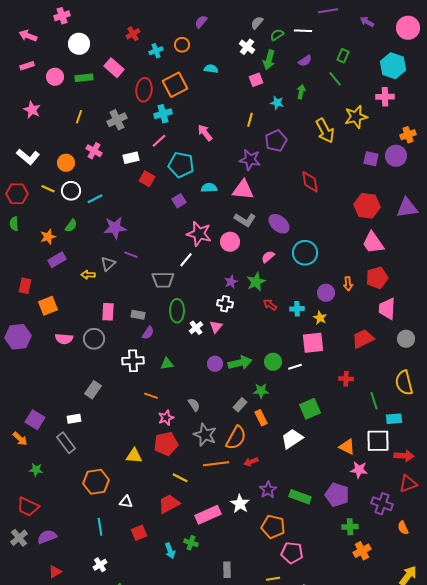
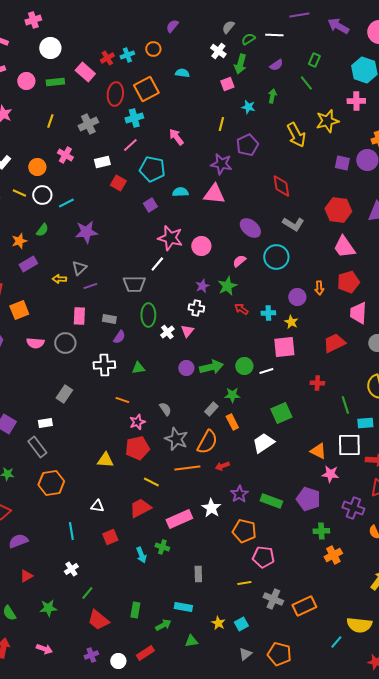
purple arrow: (367, 22) -> (338, 26), size x1.5
red cross: (133, 34) -> (107, 58), moved
gray L-shape: (245, 220) -> (293, 224), moved
purple line: (131, 255) -> (90, 286), moved, turned -40
orange hexagon: (96, 482) -> (51, 483), moved

